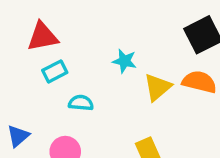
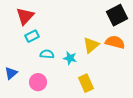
red triangle: (43, 37) -> (25, 16), turned -36
cyan star: (124, 61) -> (70, 58), moved

